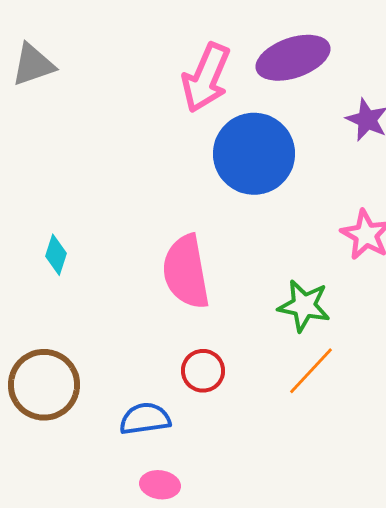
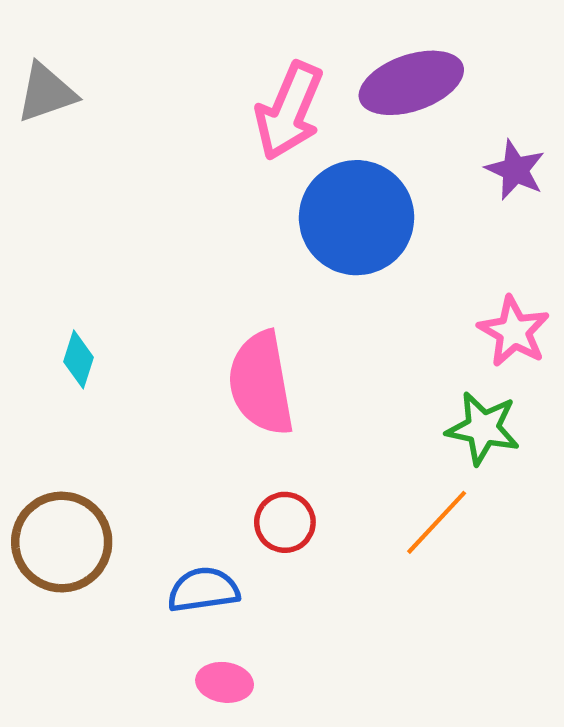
green star: (304, 306) -> (483, 428), moved

